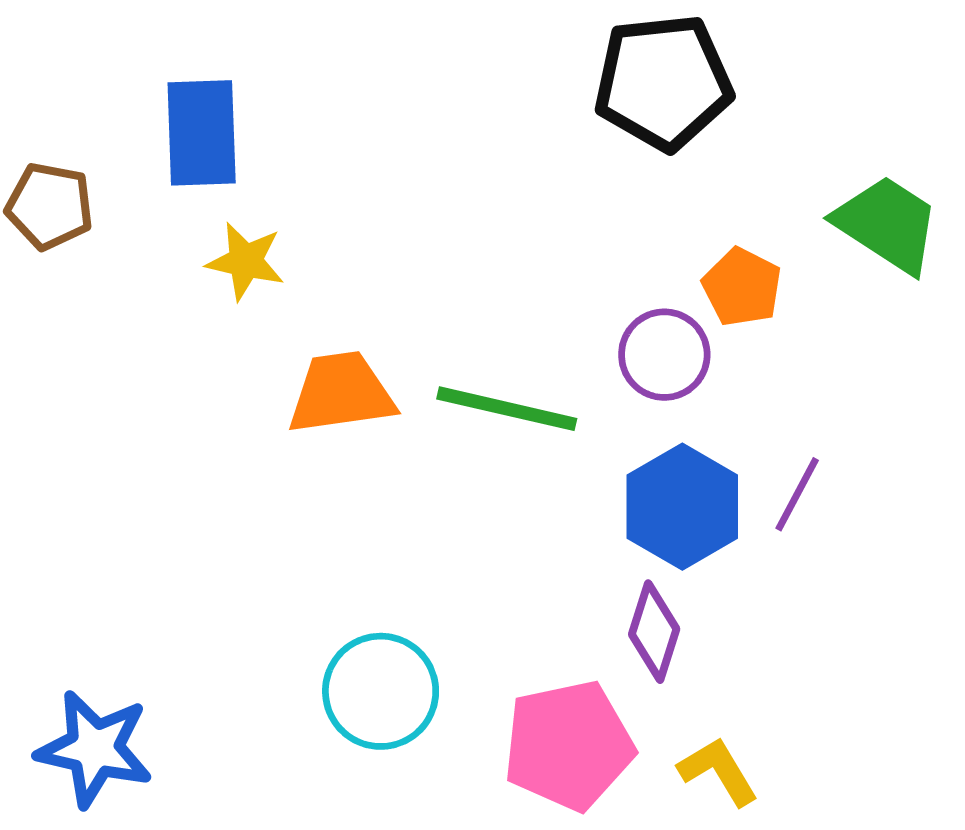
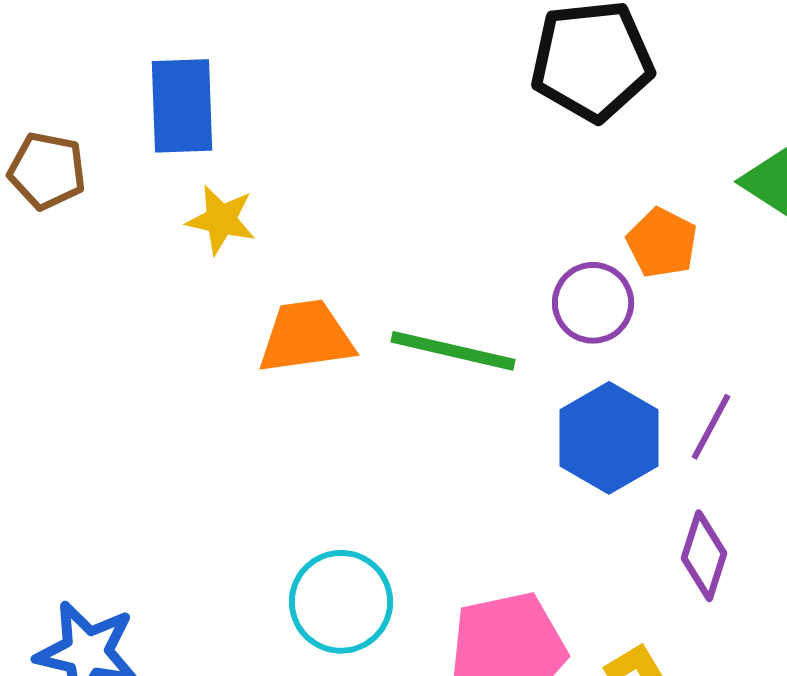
purple diamond: (654, 632) -> (704, 556), moved

